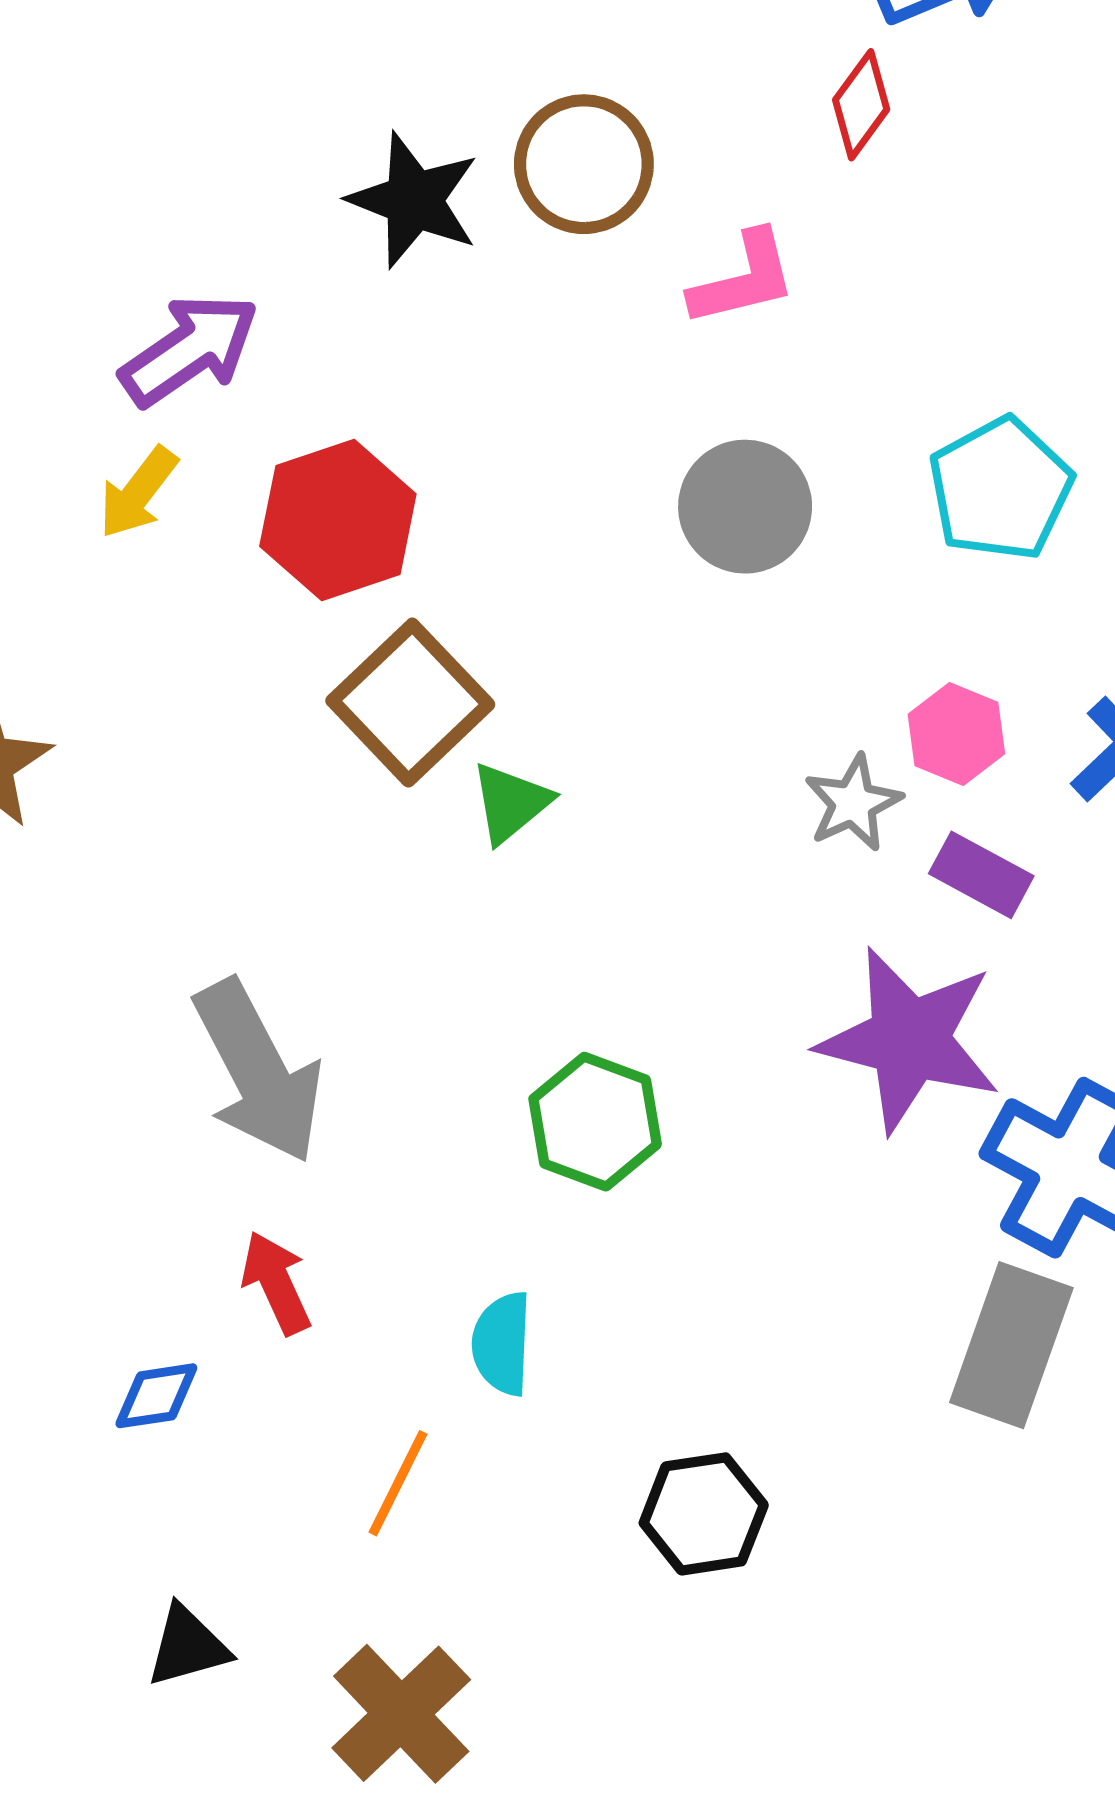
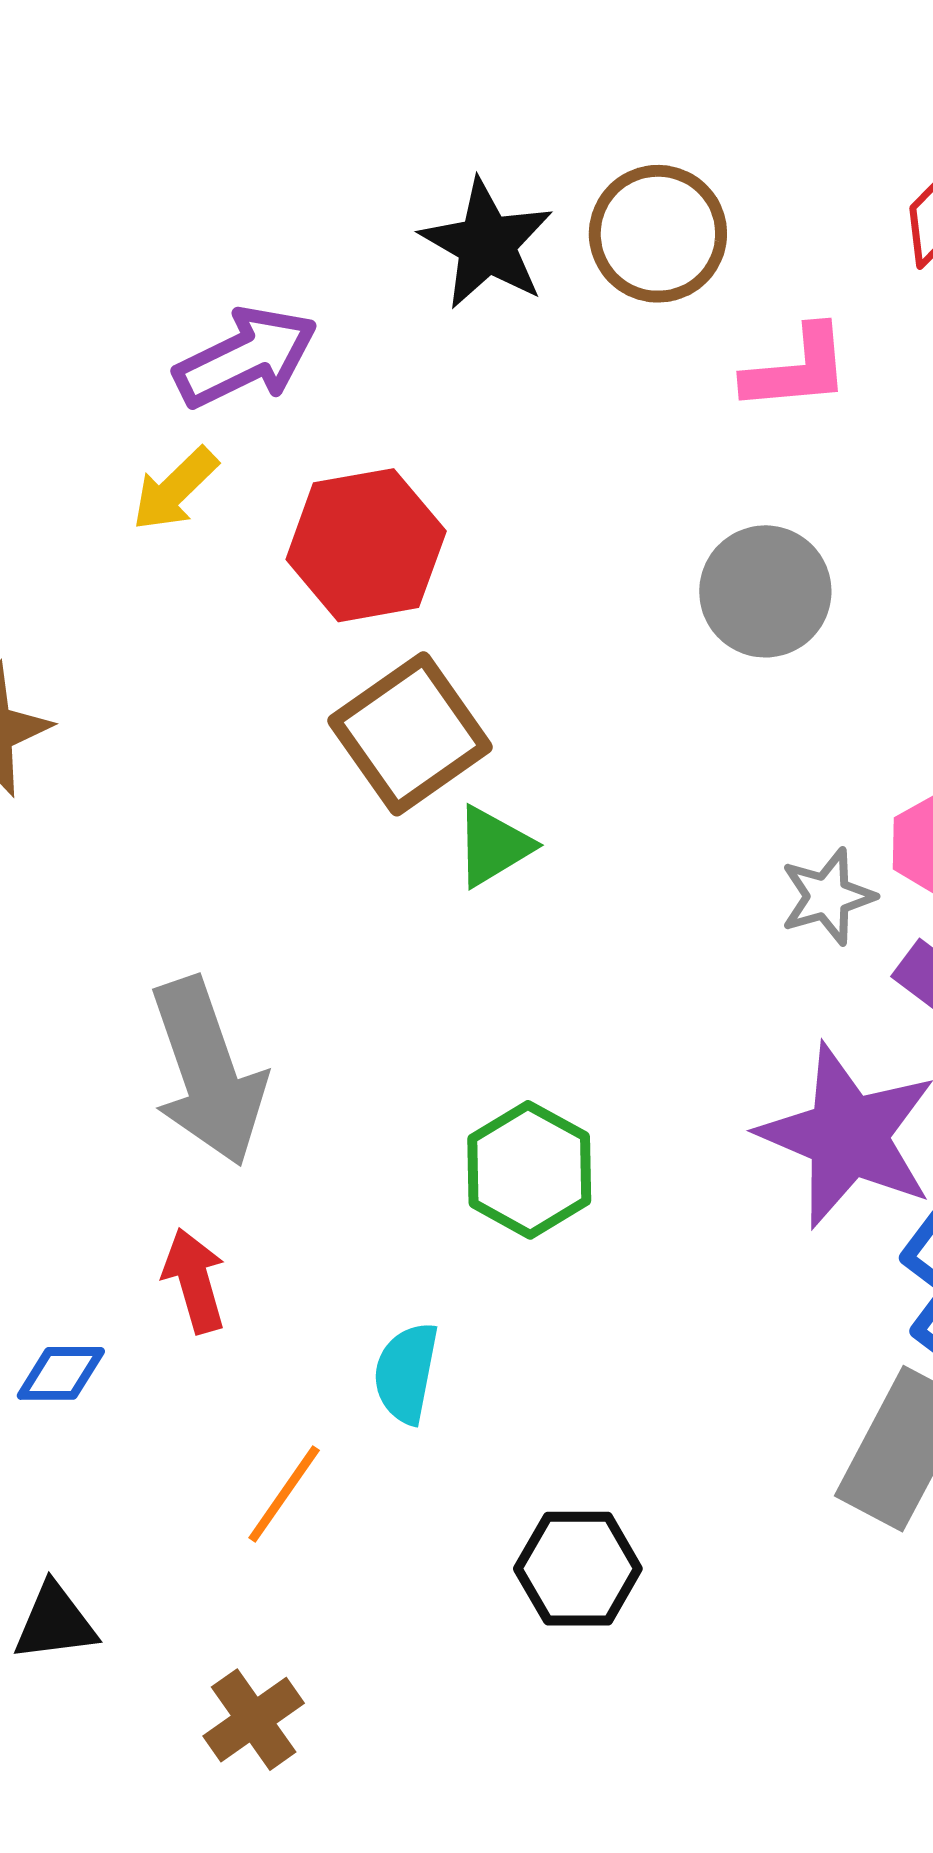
brown cross: (401, 1714) -> (254, 1720), size x0.7

